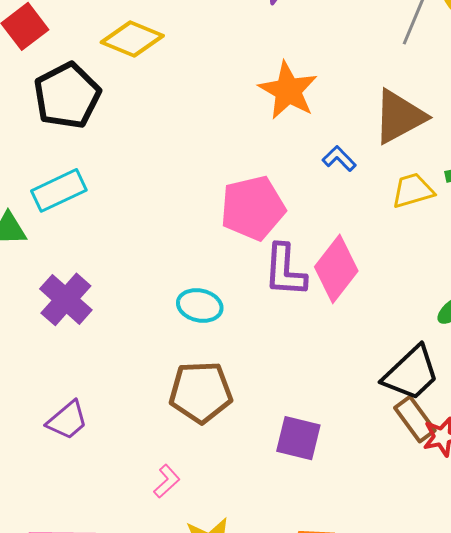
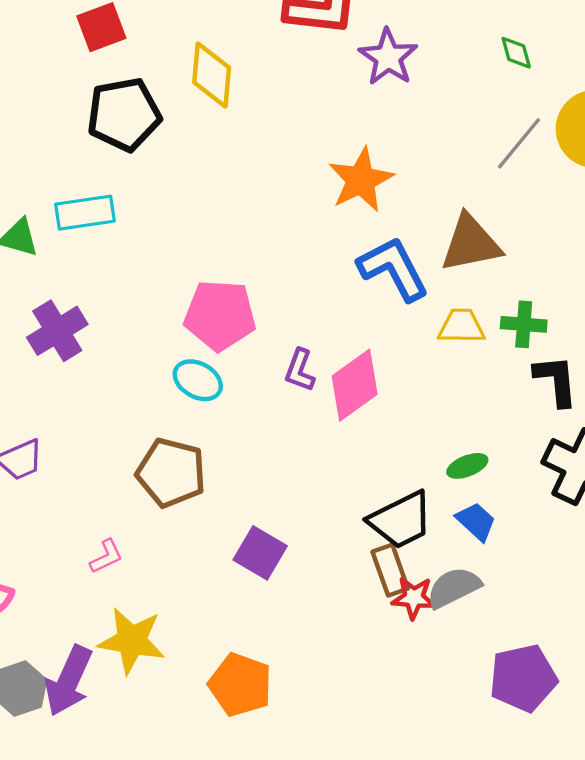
yellow diamond: (132, 39) -> (212, 75), turned 56
blue L-shape: (339, 159) -> (393, 269), size x2.0
pink pentagon: (253, 208) -> (220, 315), moved
purple L-shape: (285, 270) -> (300, 370), size x0.7

